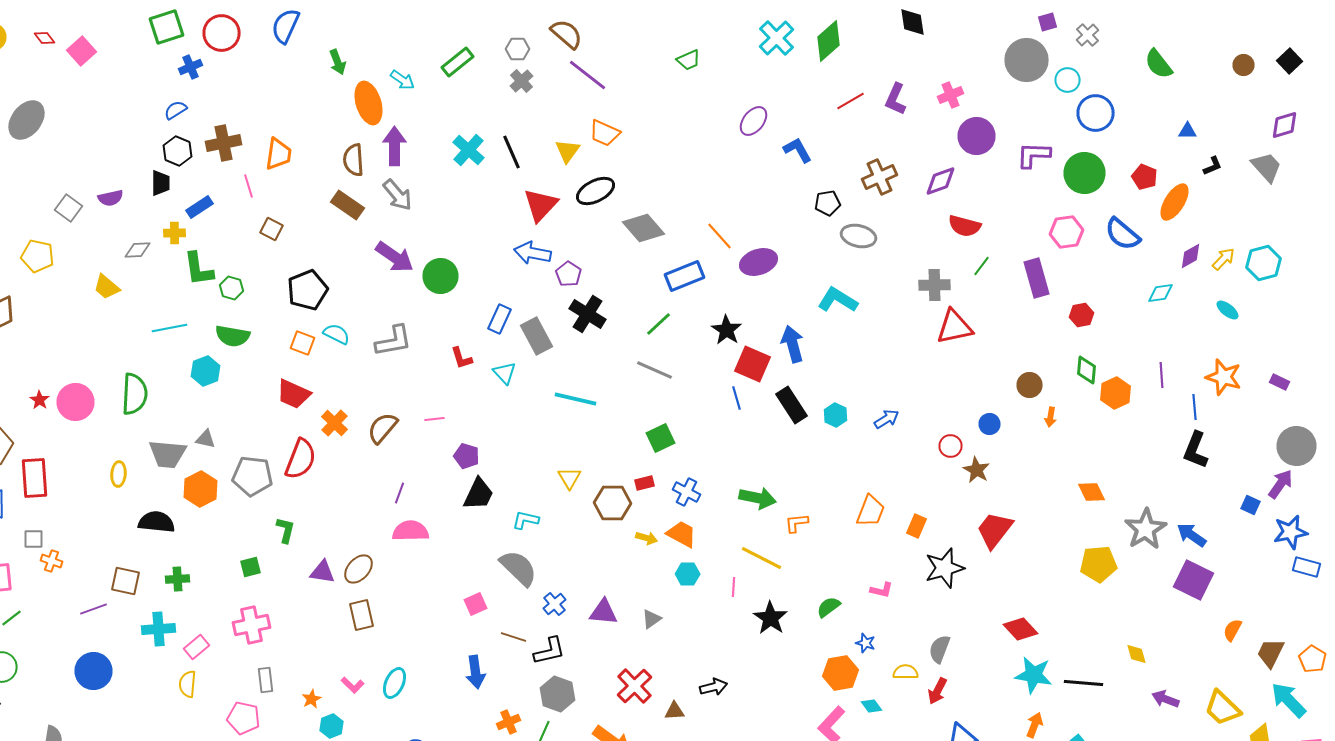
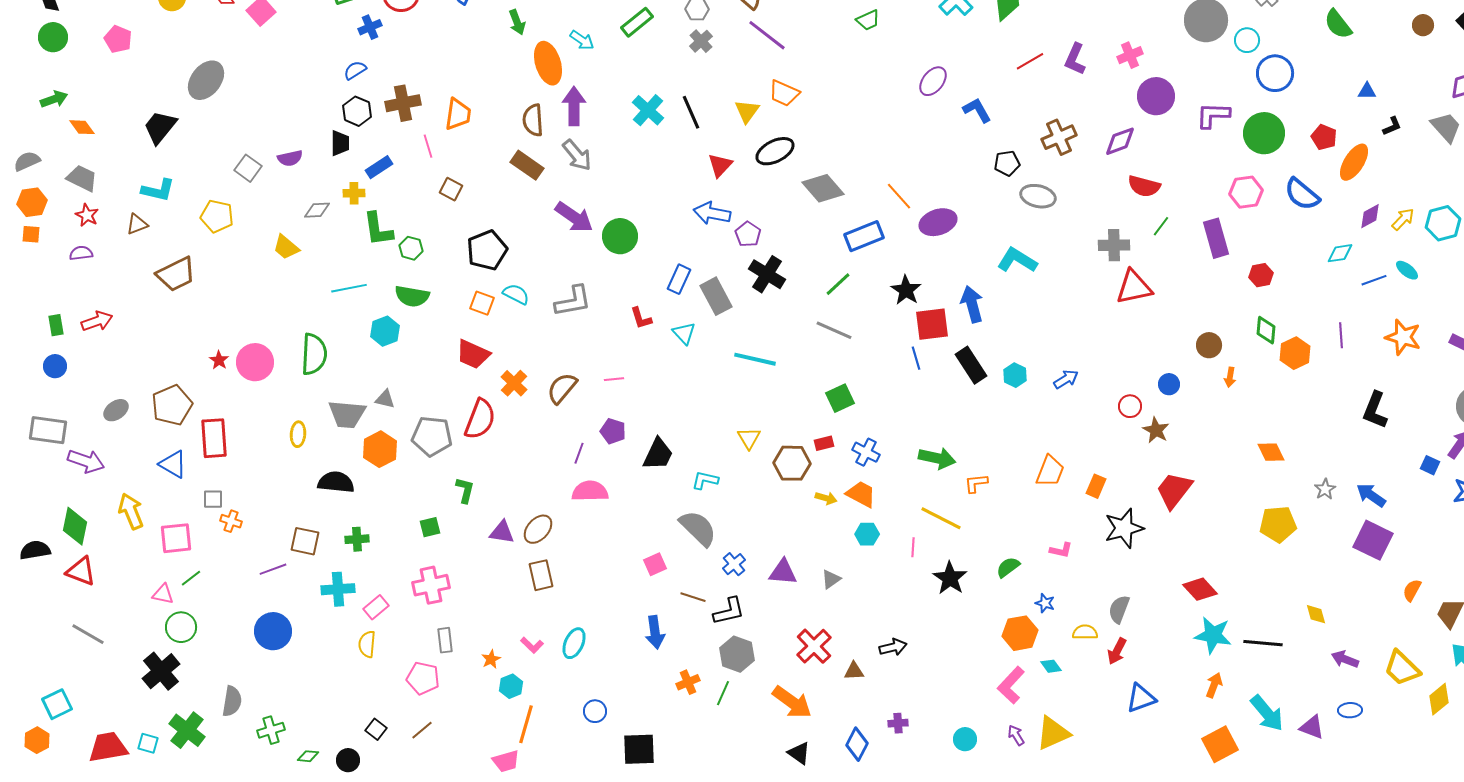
red triangle: (540, 205) -> (720, 165), size x0.7
red square: (752, 364) -> (932, 324), turned -30
blue line: (1194, 407) -> (1374, 280), moved, turned 75
purple pentagon: (466, 456) -> (613, 431), moved
gray star: (1146, 529) -> (1325, 489), size x0.5

